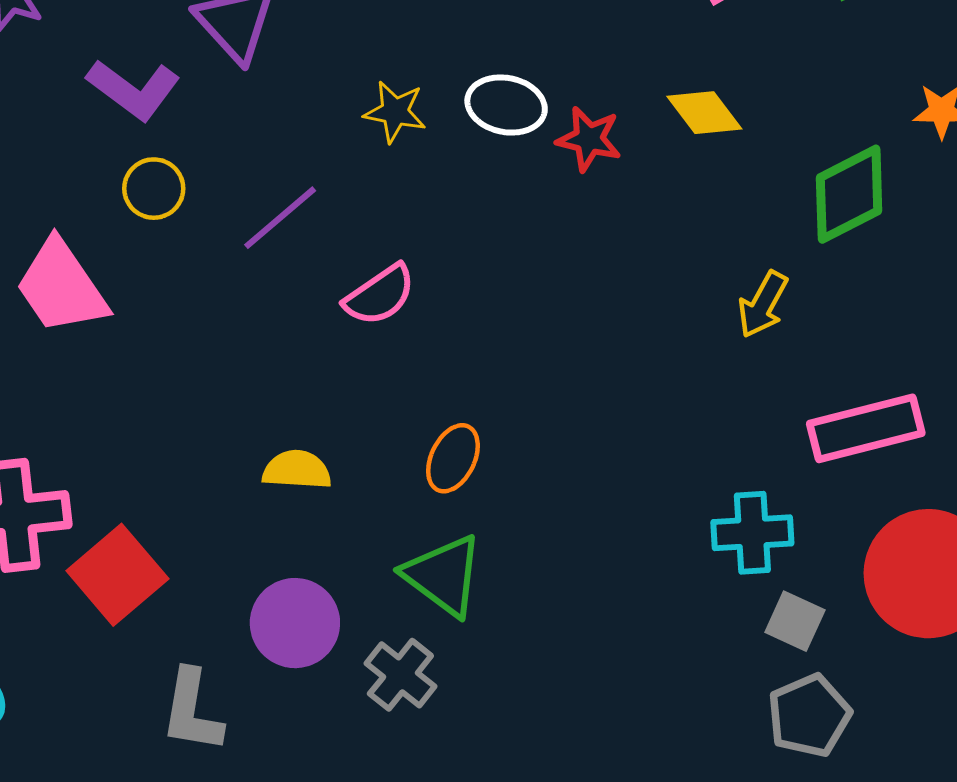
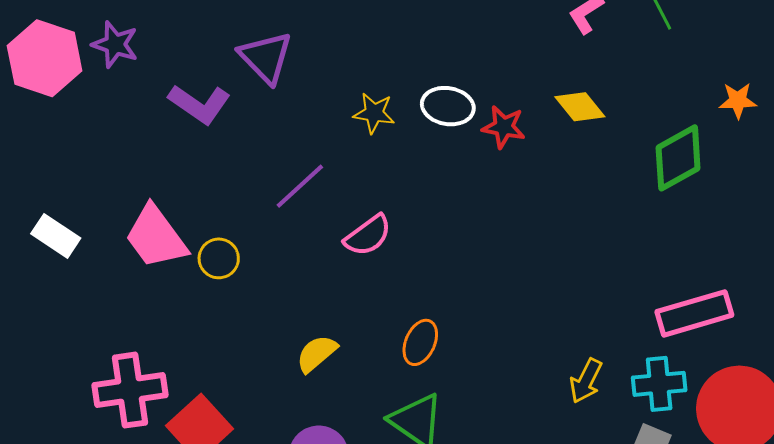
yellow circle: (154, 189) -> (219, 258), moved
yellow arrow: (763, 304) -> (586, 381), moved
yellow semicircle: (297, 470) -> (317, 354), turned -42
cyan cross: (752, 533) -> (659, 384), moved

